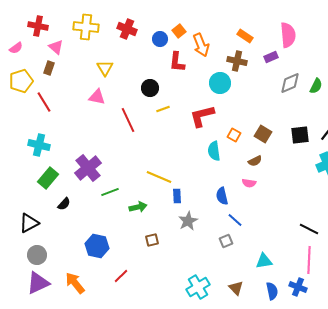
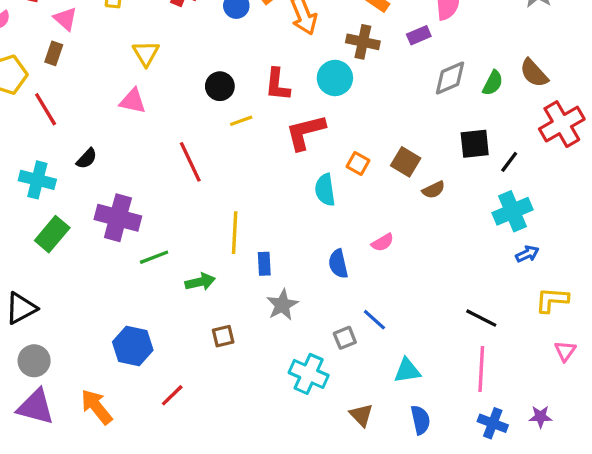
red L-shape: (177, 62) -> (277, 85), moved
red line: (128, 120) -> (190, 162), moved
black square: (300, 135) -> (475, 144), moved
brown semicircle: (255, 161) -> (434, 190), moved
purple cross: (88, 168) -> (118, 218), turned -36
yellow line: (159, 177) -> (235, 233), turned 70
pink semicircle: (249, 183) -> (383, 242), turned -40
black semicircle: (64, 204) -> (87, 159), moved
blue line: (235, 220) -> (374, 320), moved
purple triangle: (38, 283) -> (36, 407), turned 40
cyan cross: (198, 287) -> (309, 374), moved, turned -35
blue cross: (298, 287) -> (493, 423), moved

